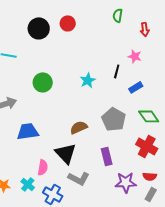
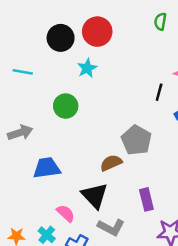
red circle: (68, 23) -> (97, 32), size x1.5
cyan star: (88, 80) -> (87, 68), moved
gray pentagon: (114, 119) -> (136, 140), moved
pink semicircle: (43, 167) -> (66, 213), turned -56

